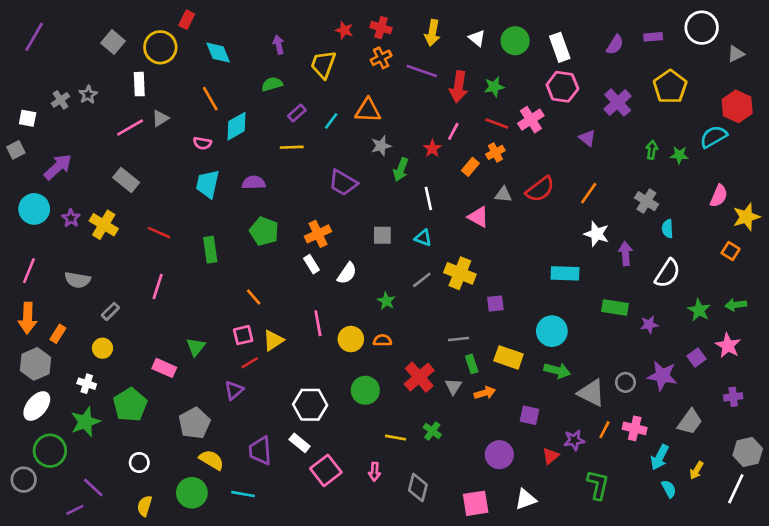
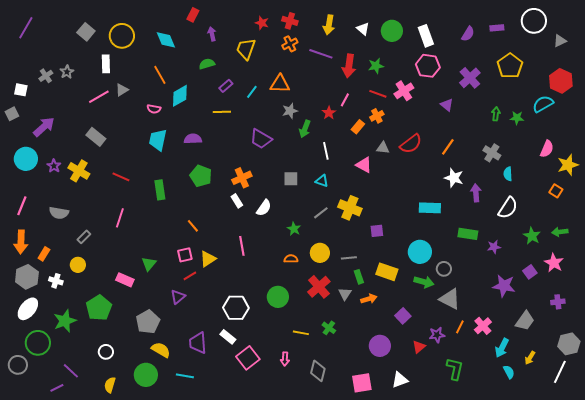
red rectangle: (187, 20) -> (193, 15), moved
yellow circle: (351, 339) -> (320, 253), moved
gray circle: (625, 382) -> (444, 269), moved
white cross: (87, 384) -> (56, 281), moved
purple square: (530, 415) -> (403, 316), turned 35
pink cross: (635, 428) -> (483, 326), turned 36

